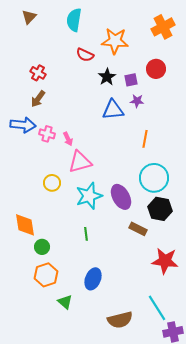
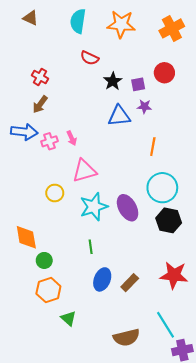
brown triangle: (29, 17) -> (31, 18), turned -49
orange star: (115, 41) -> (121, 24), moved
pink cross: (47, 134) -> (49, 141), turned -35
pink arrow: (68, 139) -> (72, 138), moved
brown rectangle: (138, 229) -> (130, 283), moved, turned -72
blue ellipse: (93, 279) -> (102, 279), moved

